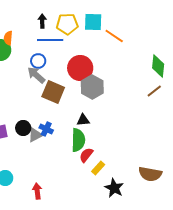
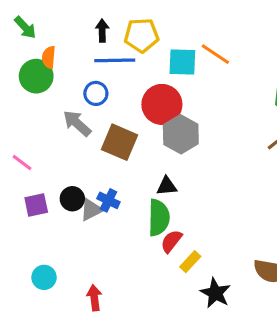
cyan square: (93, 22) -> (182, 62), moved
gray arrow: (36, 75) -> (77, 123), moved

